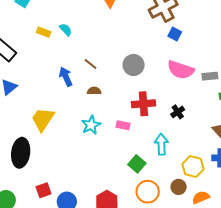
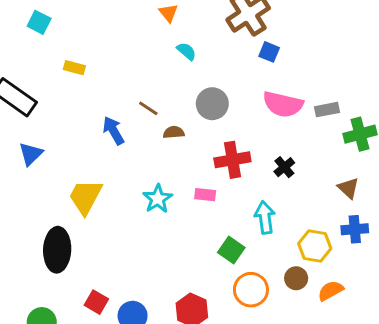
cyan semicircle: (66, 30) -> (187, 51), moved
brown semicircle: (94, 91) -> (174, 132), moved
red square: (44, 190) -> (96, 302), turned -35

